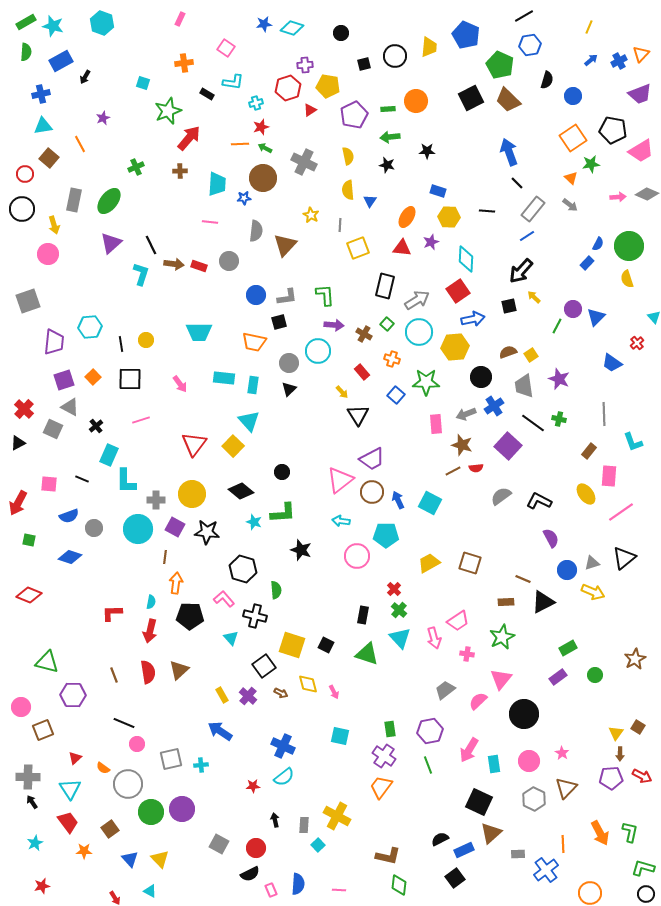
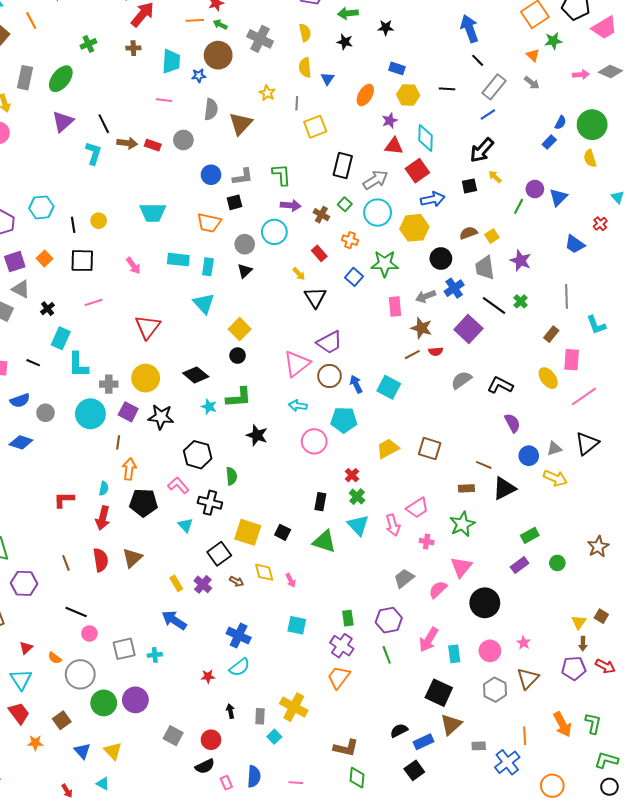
red triangle: (402, 248) -> (394, 146), moved
green cross: (559, 419) -> (521, 301), turned 32
yellow square: (233, 446) -> (240, 329), moved

